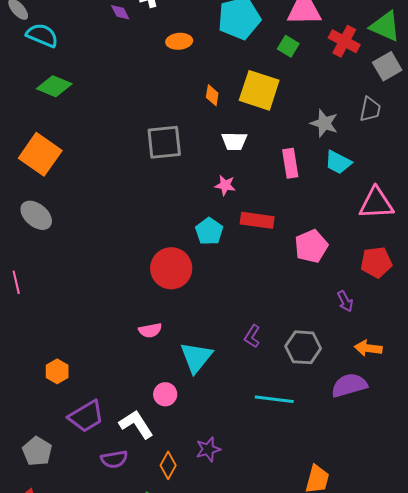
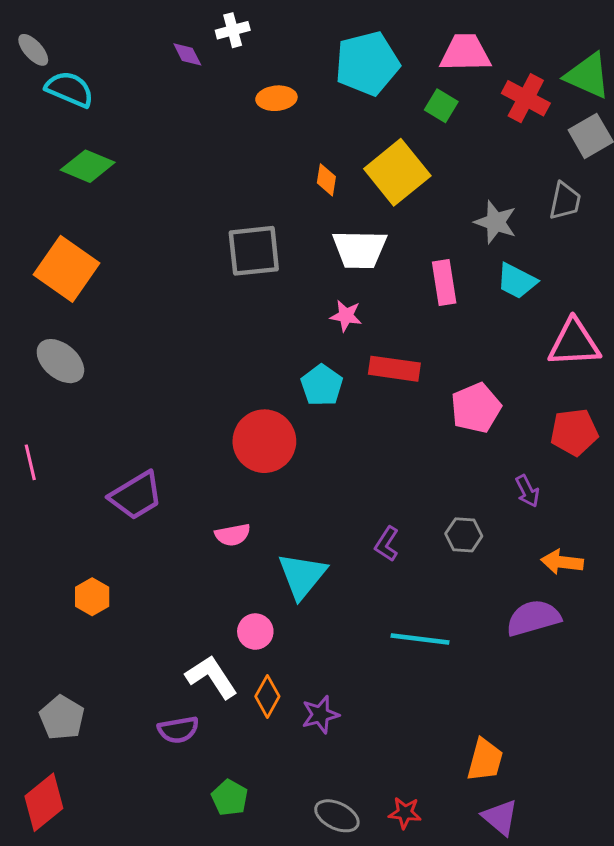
yellow square: (259, 90) -> (397, 172), turned 33
white trapezoid: (234, 141) -> (360, 249), size x1.4
gray hexagon: (303, 347) -> (464, 535), moved, size x0.7
purple trapezoid: (86, 416) -> (136, 496), moved
orange diamond: (168, 465) -> (267, 696), moved

